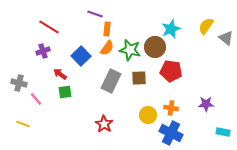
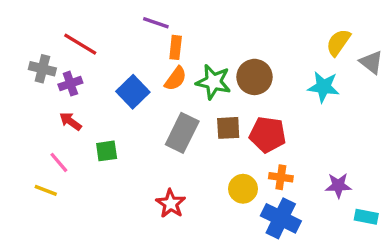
cyan star: (171, 29) -> (324, 87), moved, turned 30
red pentagon: (171, 71) -> (268, 135), moved
red arrow: (60, 74) -> (70, 121), moved
gray cross: (19, 83) -> (42, 69), moved
purple star: (206, 104) -> (338, 185), moved
yellow line: (23, 124) -> (46, 190), moved

